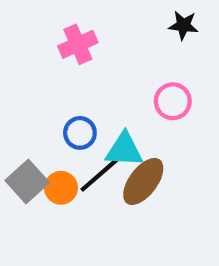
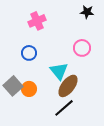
blue circle: (80, 133) -> (29, 53), moved
cyan triangle: (124, 150) -> (59, 71), turned 48
black line: (99, 175) -> (64, 108), moved

